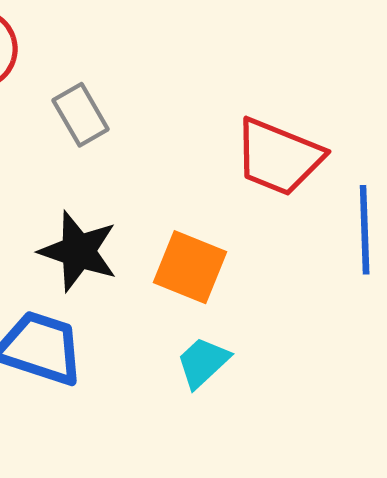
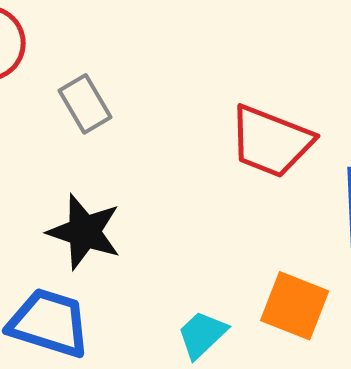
orange square: (190, 267) -> (295, 306), moved

